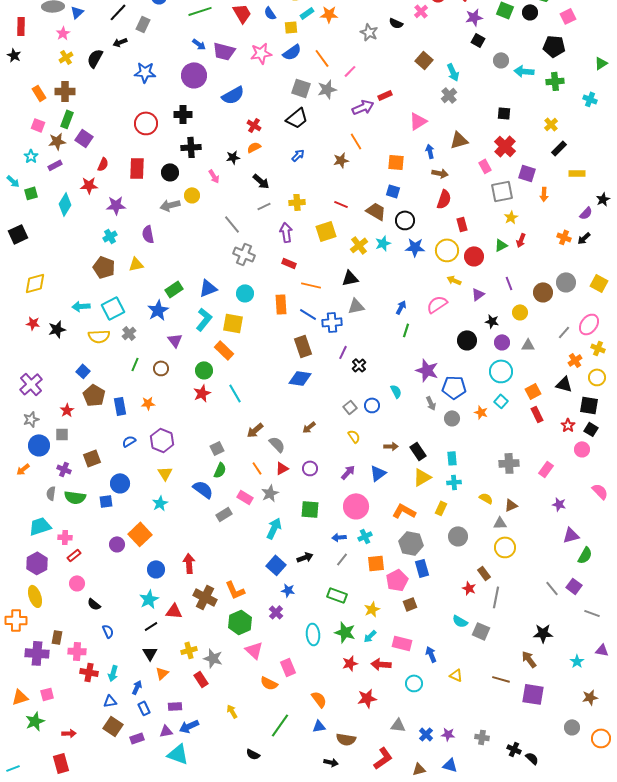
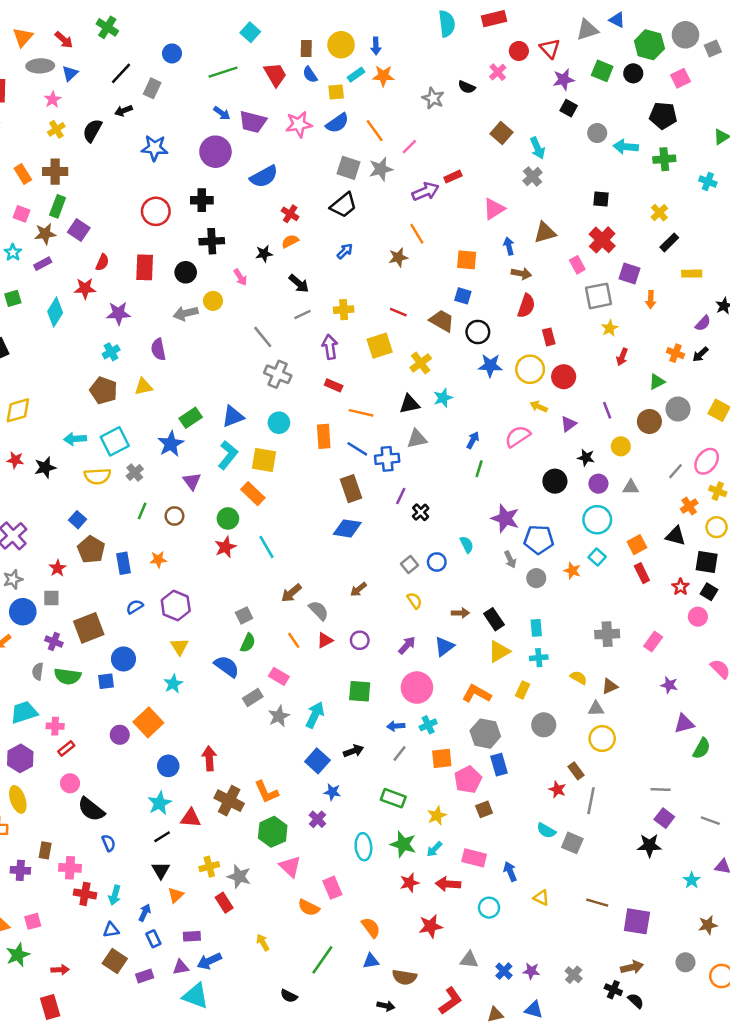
cyan star: (383, 243) -> (443, 398), moved
green triangle: (501, 245) -> (657, 382), moved
brown square: (92, 458) -> (89, 628), size x1.4
gray star: (270, 493) -> (279, 716), moved
purple square: (574, 586) -> (664, 818), moved
gray line: (552, 588) -> (661, 789), turned -49
black semicircle: (94, 604) -> (91, 809), size x1.6
purple cross: (37, 653) -> (20, 870), size x0.7
brown arrow: (529, 659) -> (632, 967), moved, turned 114
gray cross: (482, 737) -> (574, 975), turned 32

